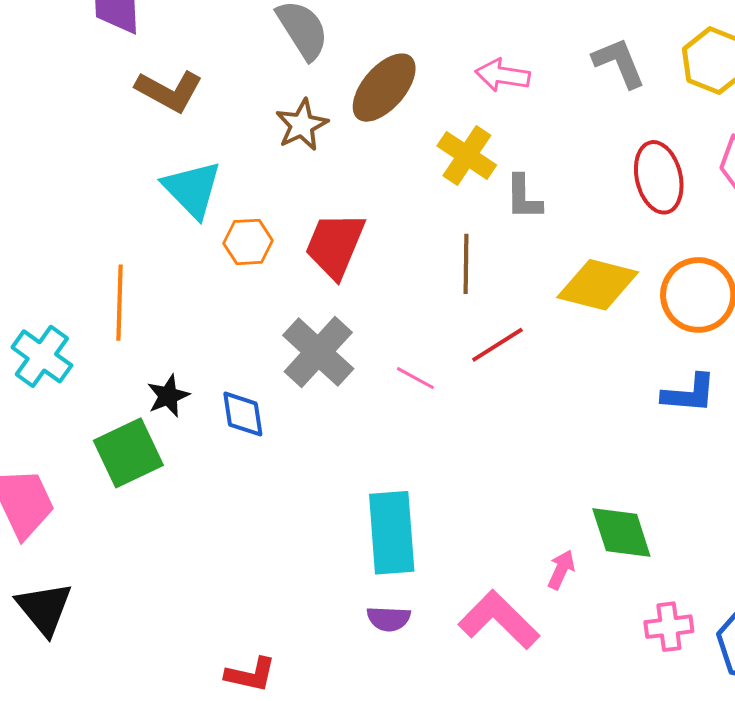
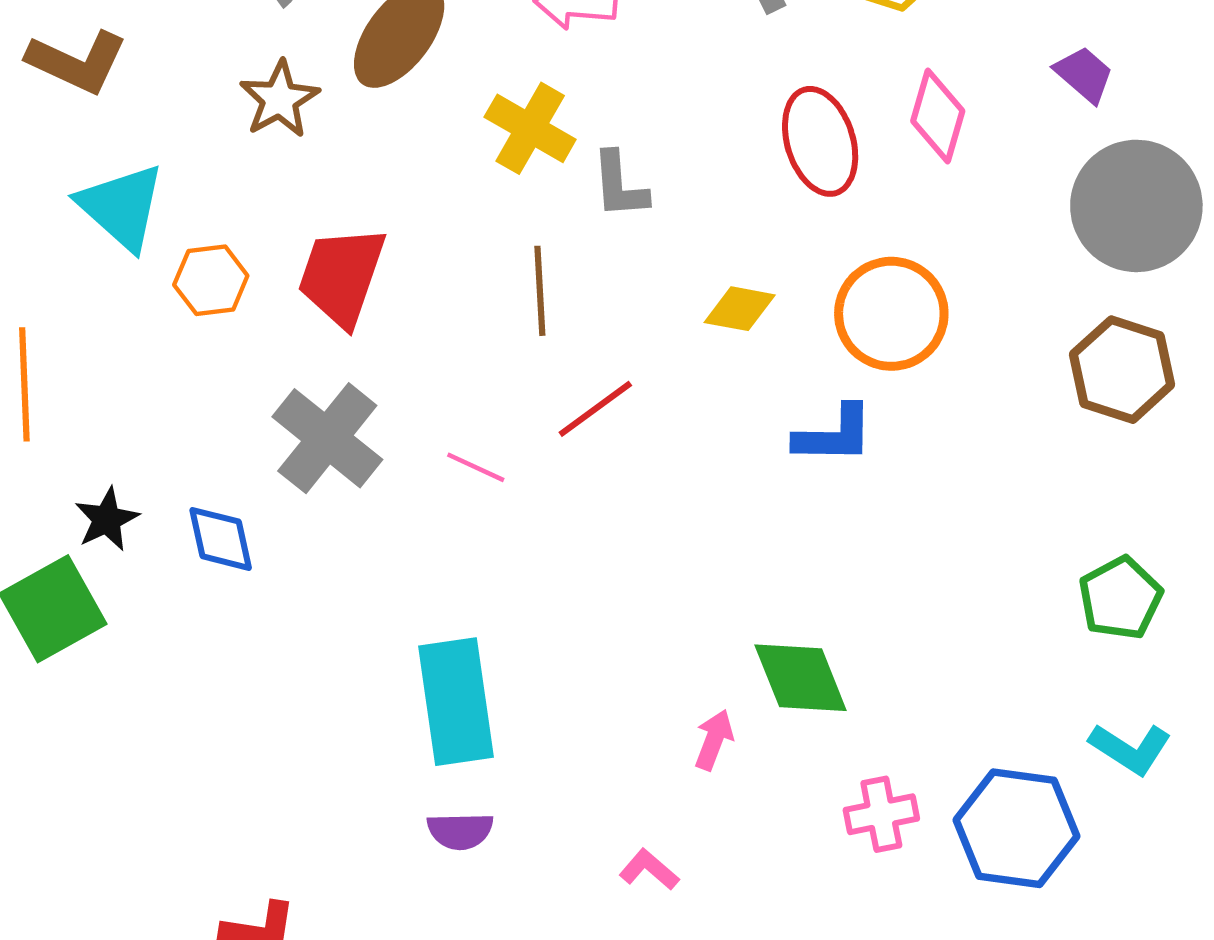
yellow diamond: (598, 285) -> (740, 309), size x0.6
blue L-shape: (689, 394) -> (834, 435), moved
pink L-shape: (499, 620) -> (649, 870), moved, size x0.5

